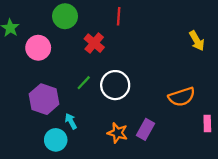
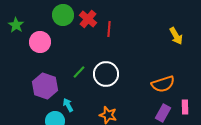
red line: (119, 16) -> (109, 29), moved
red cross: (94, 43) -> (88, 19), moved
purple rectangle: (145, 129) -> (163, 113), moved

